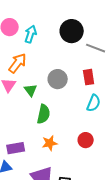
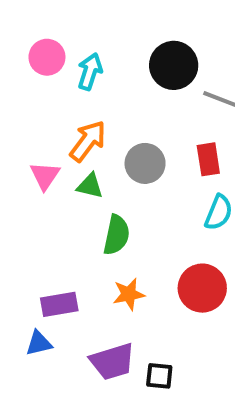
orange arrow: (18, 63) -> (88, 141), moved
green triangle: (31, 90) -> (90, 186), turned -40
red circle: (86, 140) -> (202, 288), size x1.5

